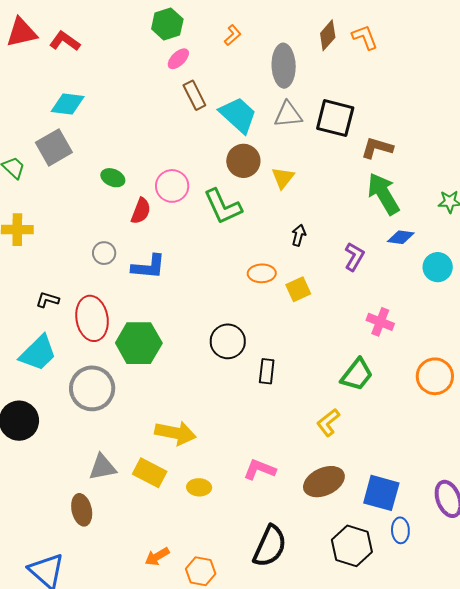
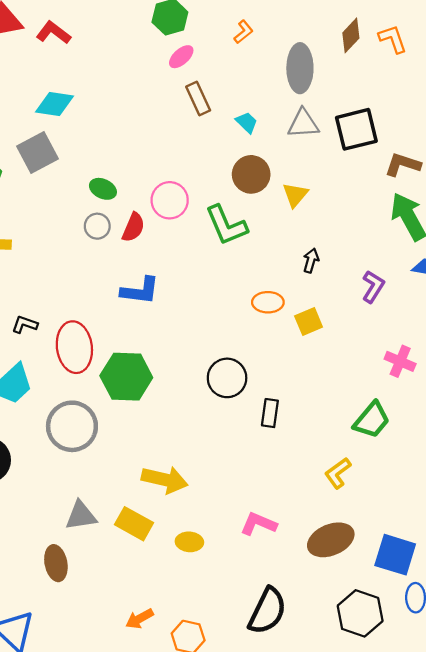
cyan trapezoid: (238, 115) -> (247, 122), size x0.5
black square: (335, 118) -> (356, 129), turned -30
gray circle: (104, 253) -> (97, 226), moved

